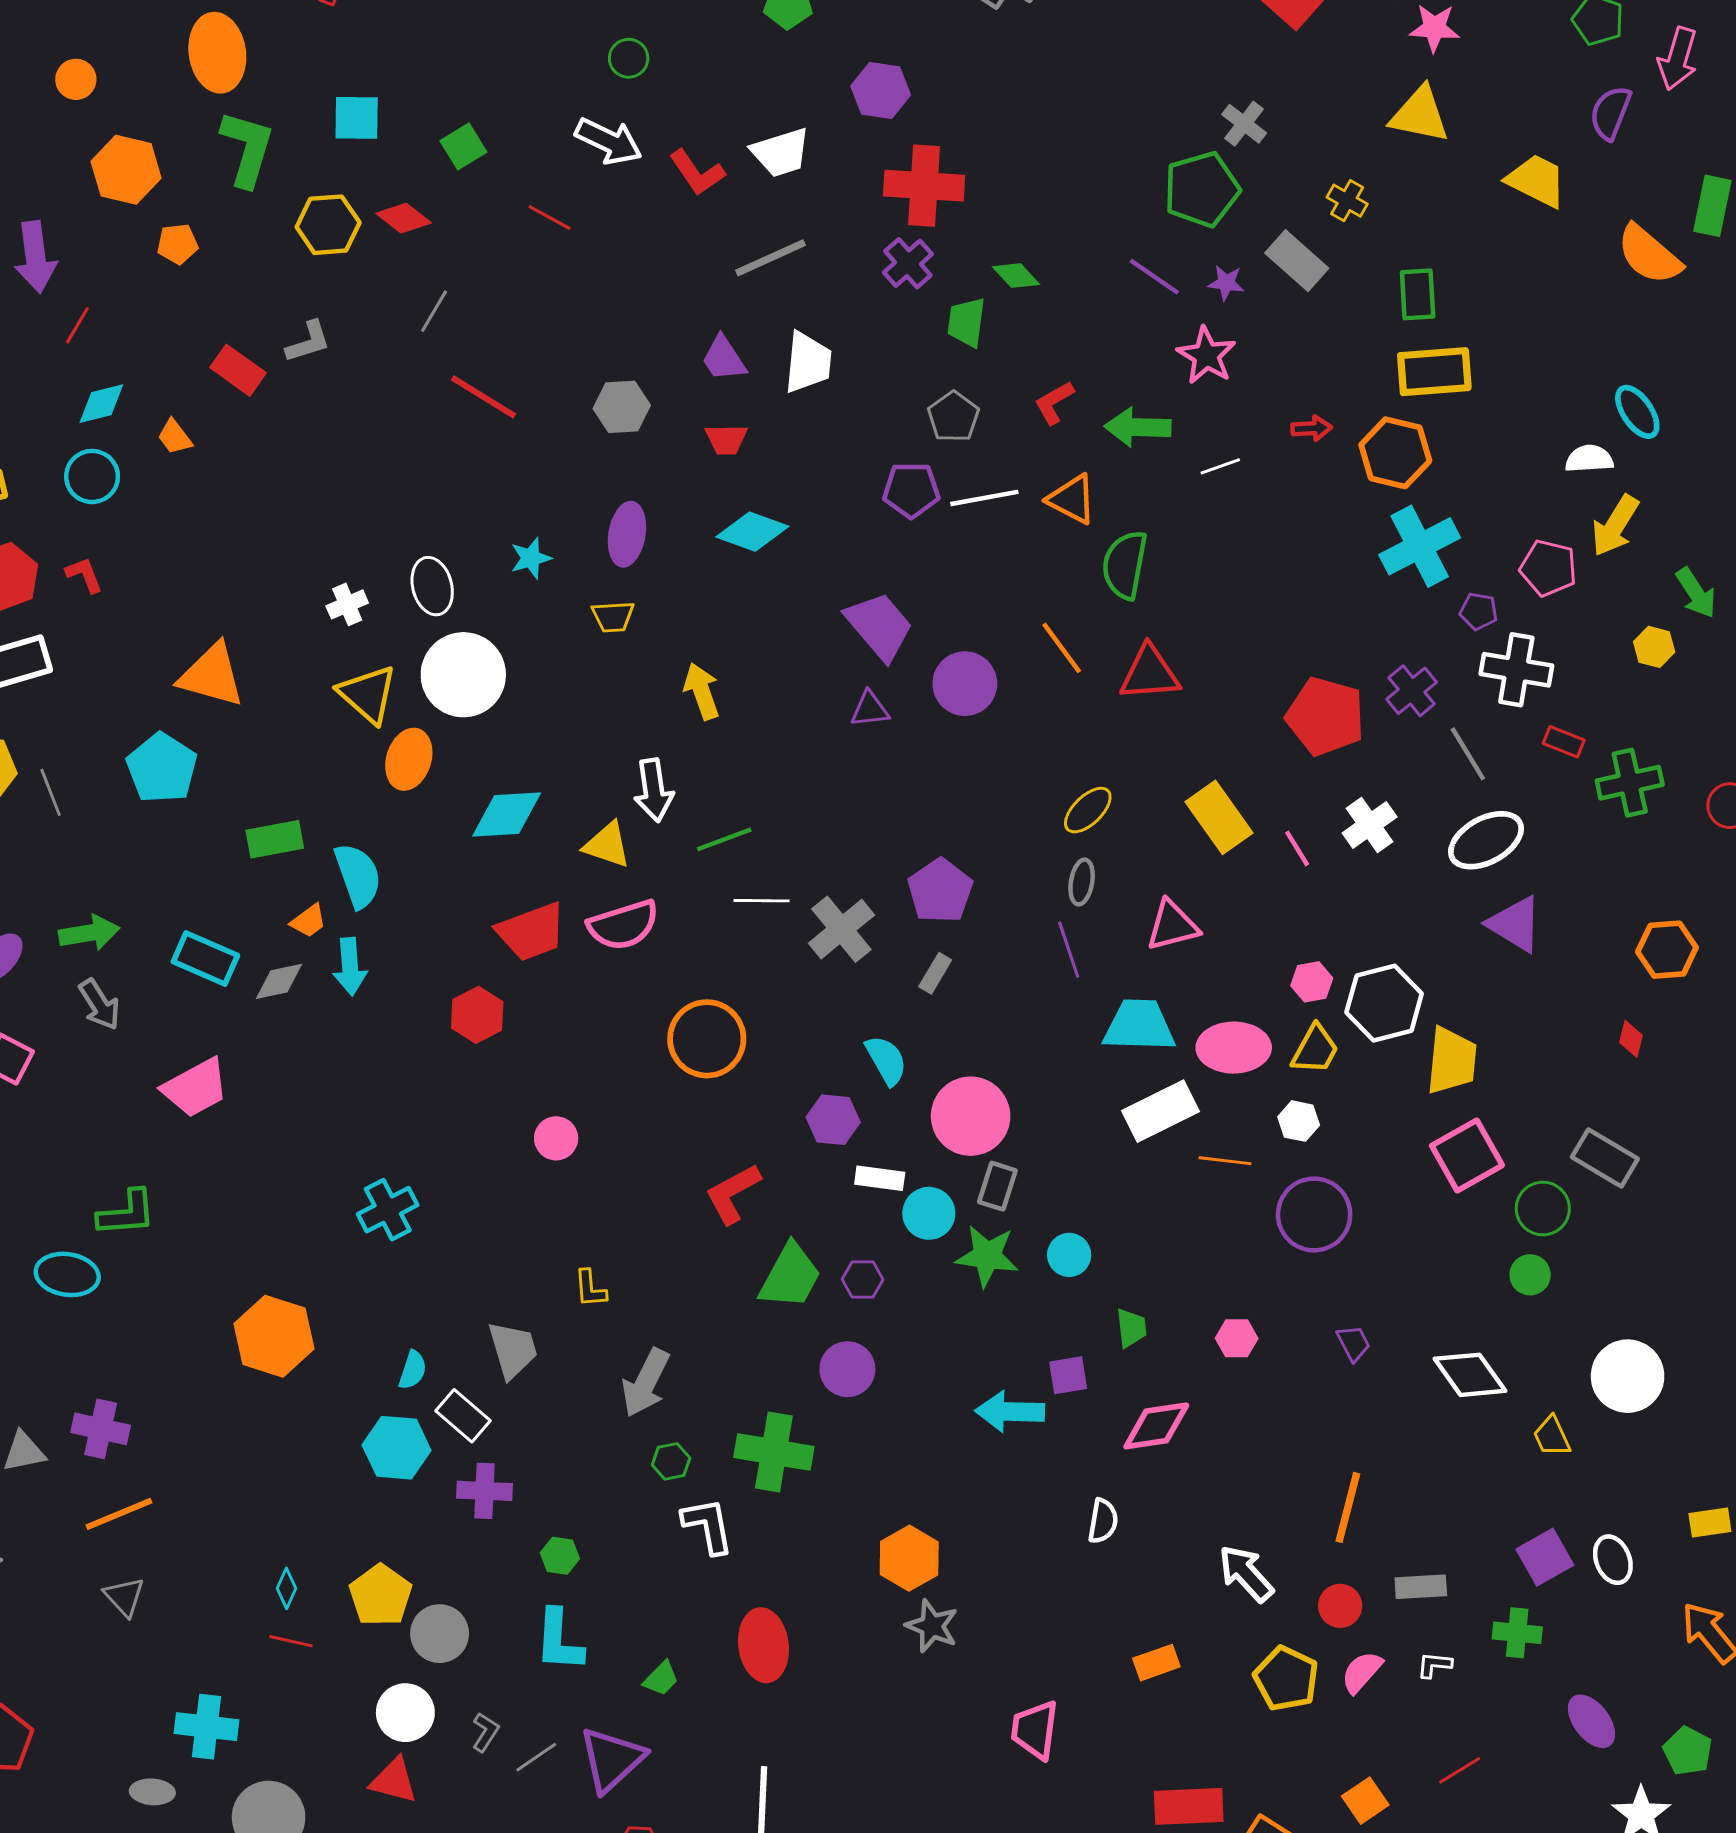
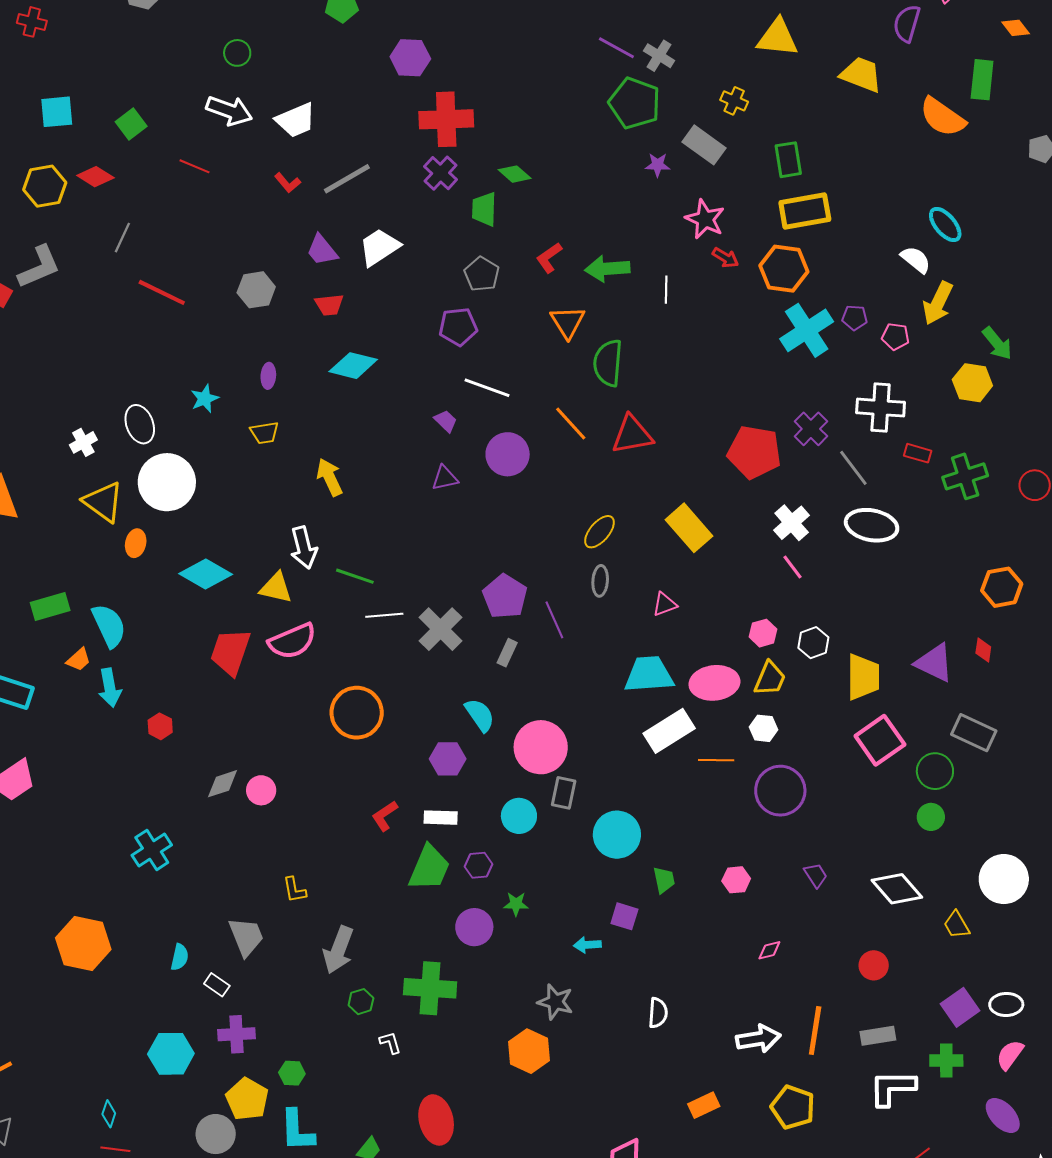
white trapezoid: (781, 152) -> (296, 120), moved
red L-shape: (697, 173) -> (288, 183), moved, size x0.7
green pentagon: (1202, 189) -> (635, 103), turned -30
purple line: (1154, 277) -> (616, 48), moved
gray L-shape: (308, 342) -> (39, 267), size x1.4
pink star: (1206, 355) -> (705, 219), moved
white trapezoid: (808, 362) -> (379, 247), turned -123
red arrow: (1312, 428) -> (725, 258), turned 40
white semicircle: (1589, 459) -> (916, 260), turned 48
white line: (1220, 466) -> (666, 290), turned -64
white line: (984, 498) -> (487, 388), moved, turned 36
orange triangle: (1072, 499) -> (568, 322), turned 36
purple ellipse: (627, 534) -> (268, 376), size x0.6
pink pentagon: (1548, 568) -> (895, 336), size x0.7
purple pentagon: (1479, 611) -> (855, 318), moved
purple trapezoid: (879, 626) -> (446, 421), size x0.5
yellow hexagon: (1654, 647) -> (972, 383), size x1.4
orange ellipse: (409, 759) -> (136, 543), size x0.7
cyan diamond: (507, 814) -> (206, 574), turned 39
green line: (724, 839) -> (355, 576), turned 45
white ellipse: (1486, 840) -> (872, 525), turned 45
pink line: (1297, 848) -> (793, 567), moved
purple triangle: (1515, 924) -> (934, 663), moved
pink triangle: (1172, 926) -> (665, 604), size x0.7
red trapezoid: (531, 932) -> (230, 652), turned 135
purple line: (1069, 950) -> (554, 620), moved
gray diamond: (279, 981) -> (222, 784), moved
white hexagon: (1384, 1003) -> (813, 643), size x0.6
red hexagon: (477, 1015) -> (160, 726), moved, size x0.7
white rectangle: (880, 1178) -> (441, 818), moved
red L-shape: (733, 1194) -> (385, 816), size x0.7
cyan circle: (1069, 1255) -> (617, 835), size x1.6
green star: (987, 1256) -> (516, 904), moved, size x0.6
purple square: (1068, 1375) -> (624, 916), turned 32
cyan arrow: (1010, 1412) -> (587, 945), size x0.6
white rectangle: (463, 1416) -> (217, 985), size x0.7
pink diamond: (1156, 1426) -> (769, 950), moved, size x0.5
cyan hexagon: (397, 1448) -> (171, 1054), moved
orange line: (1348, 1507) -> (815, 1031), moved
white L-shape: (708, 1526) -> (390, 1043), size x0.6
white ellipse: (1613, 1560) -> (1006, 1004), turned -64
white arrow: (1246, 1574) -> (758, 1039), turned 129
yellow pentagon: (381, 1595) -> (247, 1099), moved
red circle: (1340, 1606) -> (874, 965), moved
gray star: (932, 1626) -> (555, 1002), moved
white L-shape: (1434, 1665) -> (892, 1088), size x2.0
pink semicircle: (1362, 1672) -> (1010, 1055), moved

